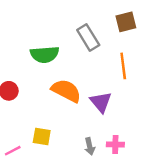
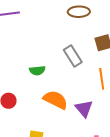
green semicircle: (45, 54) -> (37, 71), size x0.7

